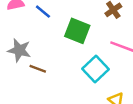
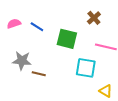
cyan square: (96, 69) -> (86, 68), turned -30

